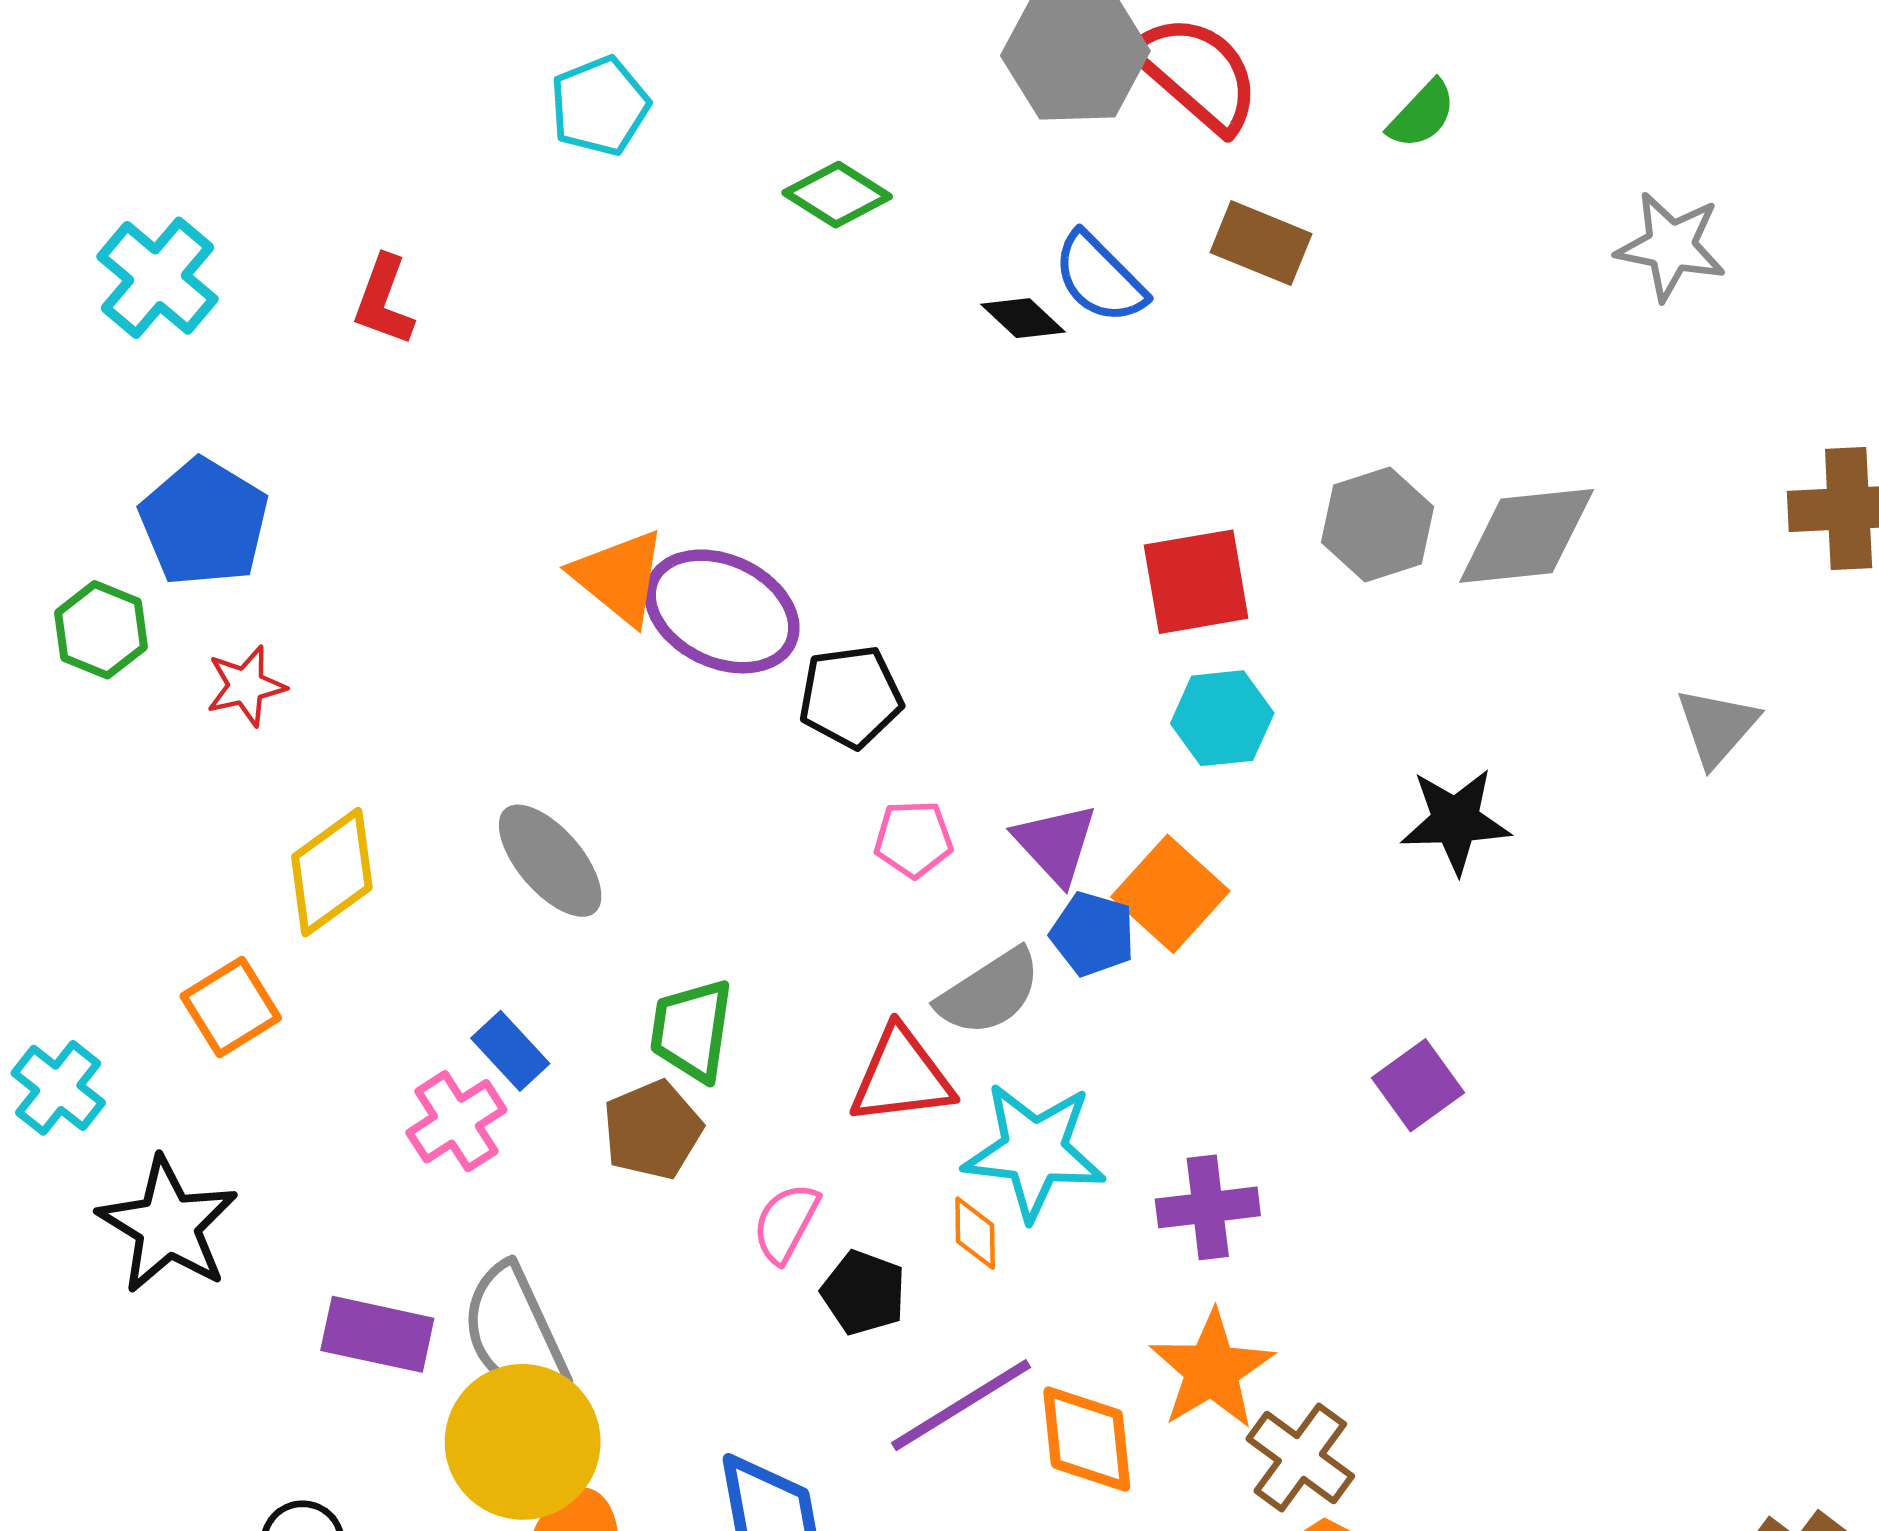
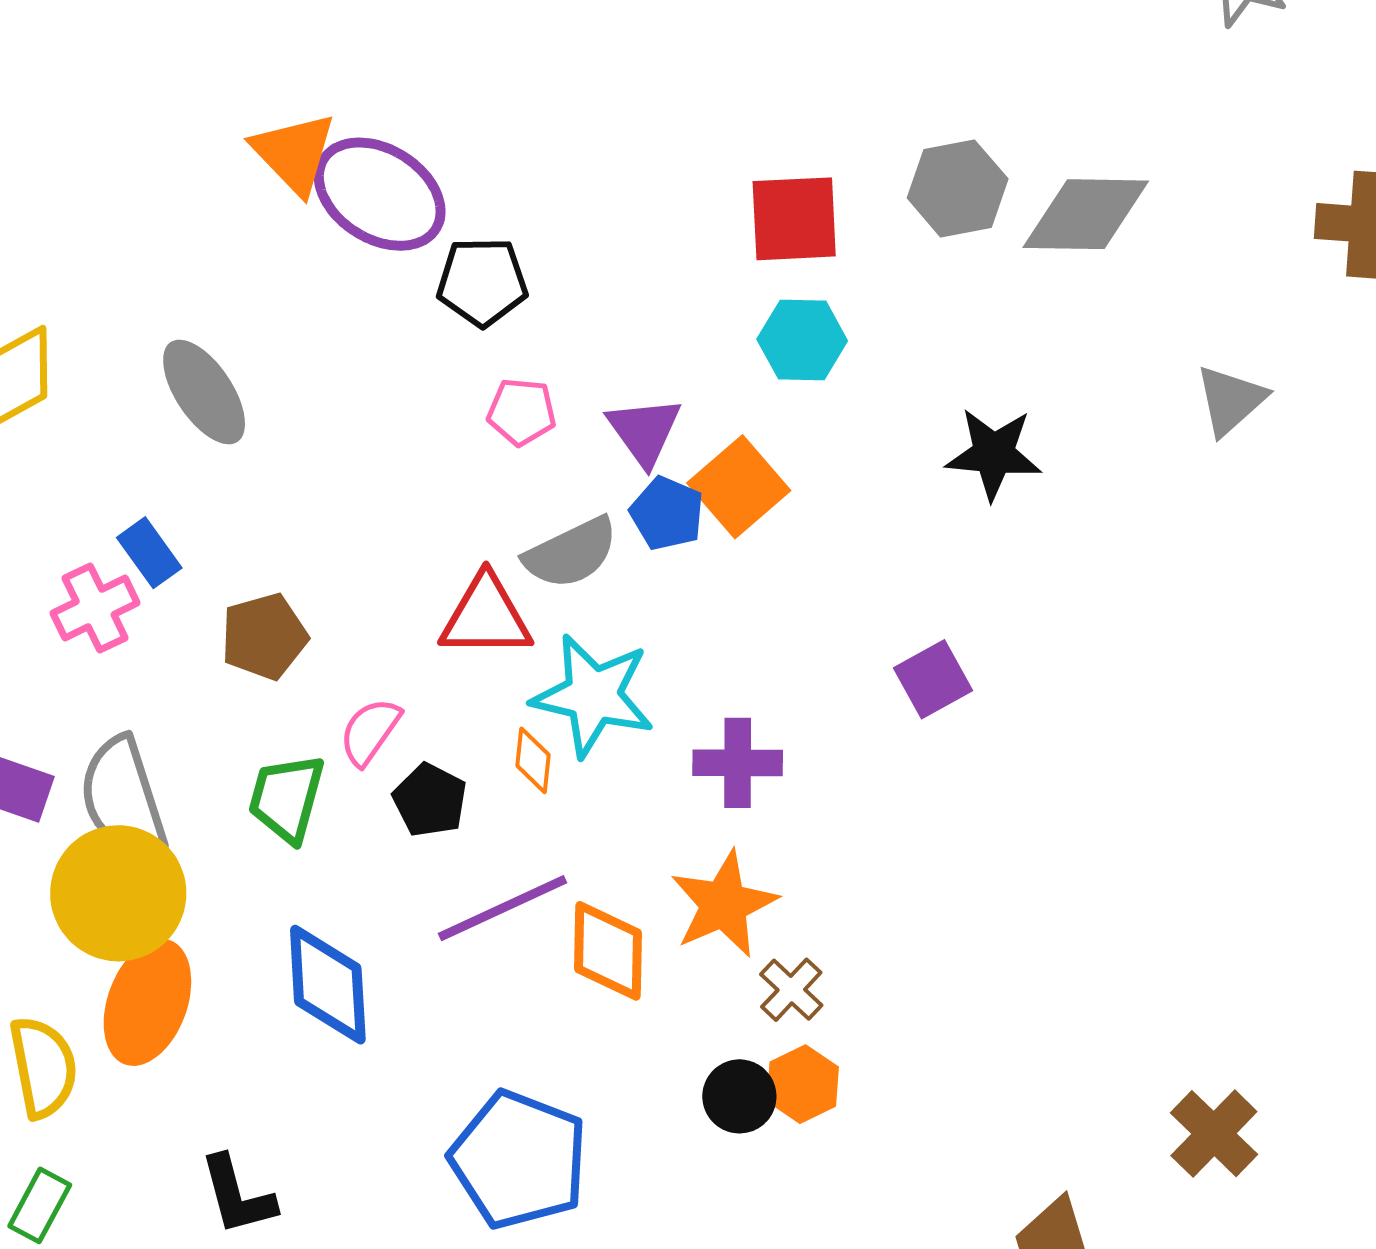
green trapezoid: (692, 1030) -> (287, 798), moved
brown cross: (1300, 1458) -> (791, 990), size x0.7

